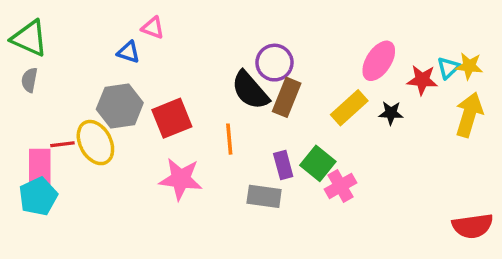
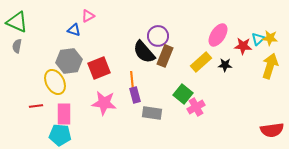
pink triangle: (153, 28) -> (88, 16), turned -48
red line: (62, 144) -> (36, 106), moved
purple rectangle: (283, 165) -> (135, 95), moved
pink rectangle: (40, 167) -> (64, 114), moved
cyan pentagon: (38, 196) -> (60, 135), moved, turned 30

